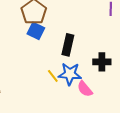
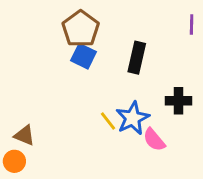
black rectangle: (68, 45) -> (137, 58), moved
blue star: (70, 74) -> (133, 118), turned -30

